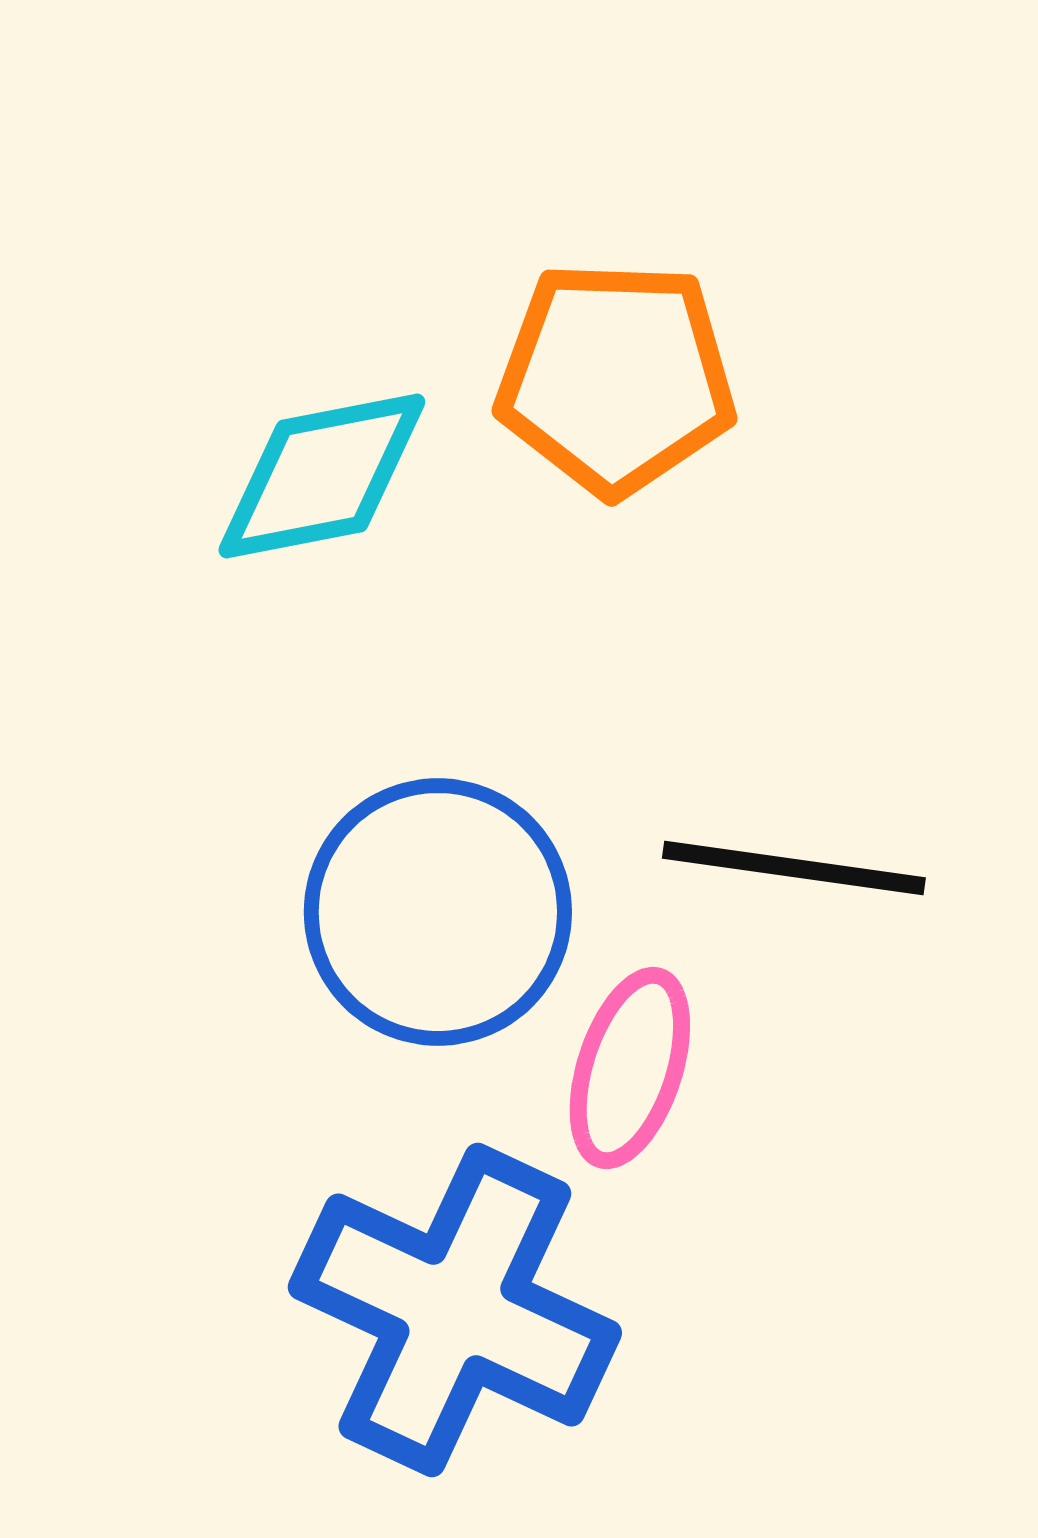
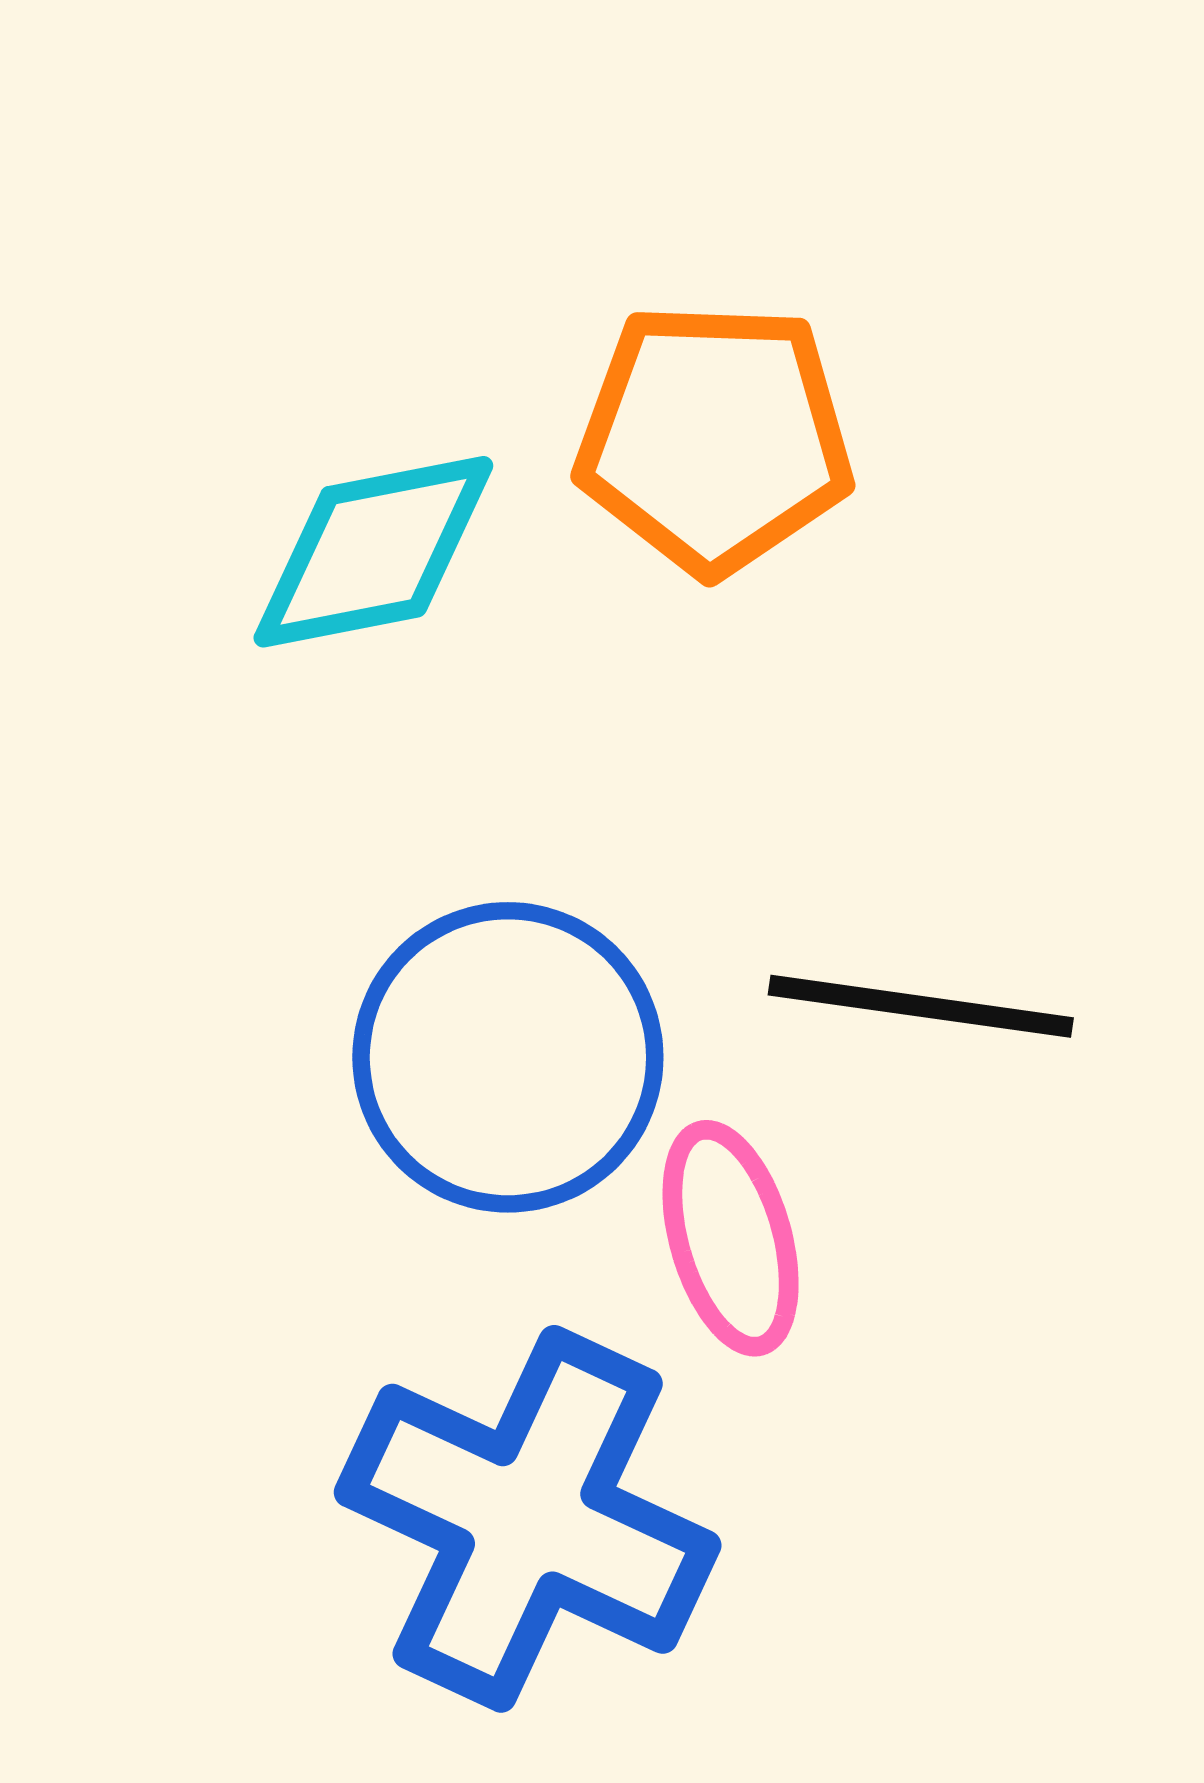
pink ellipse: (630, 1068) -> (731, 1238), turned -34

